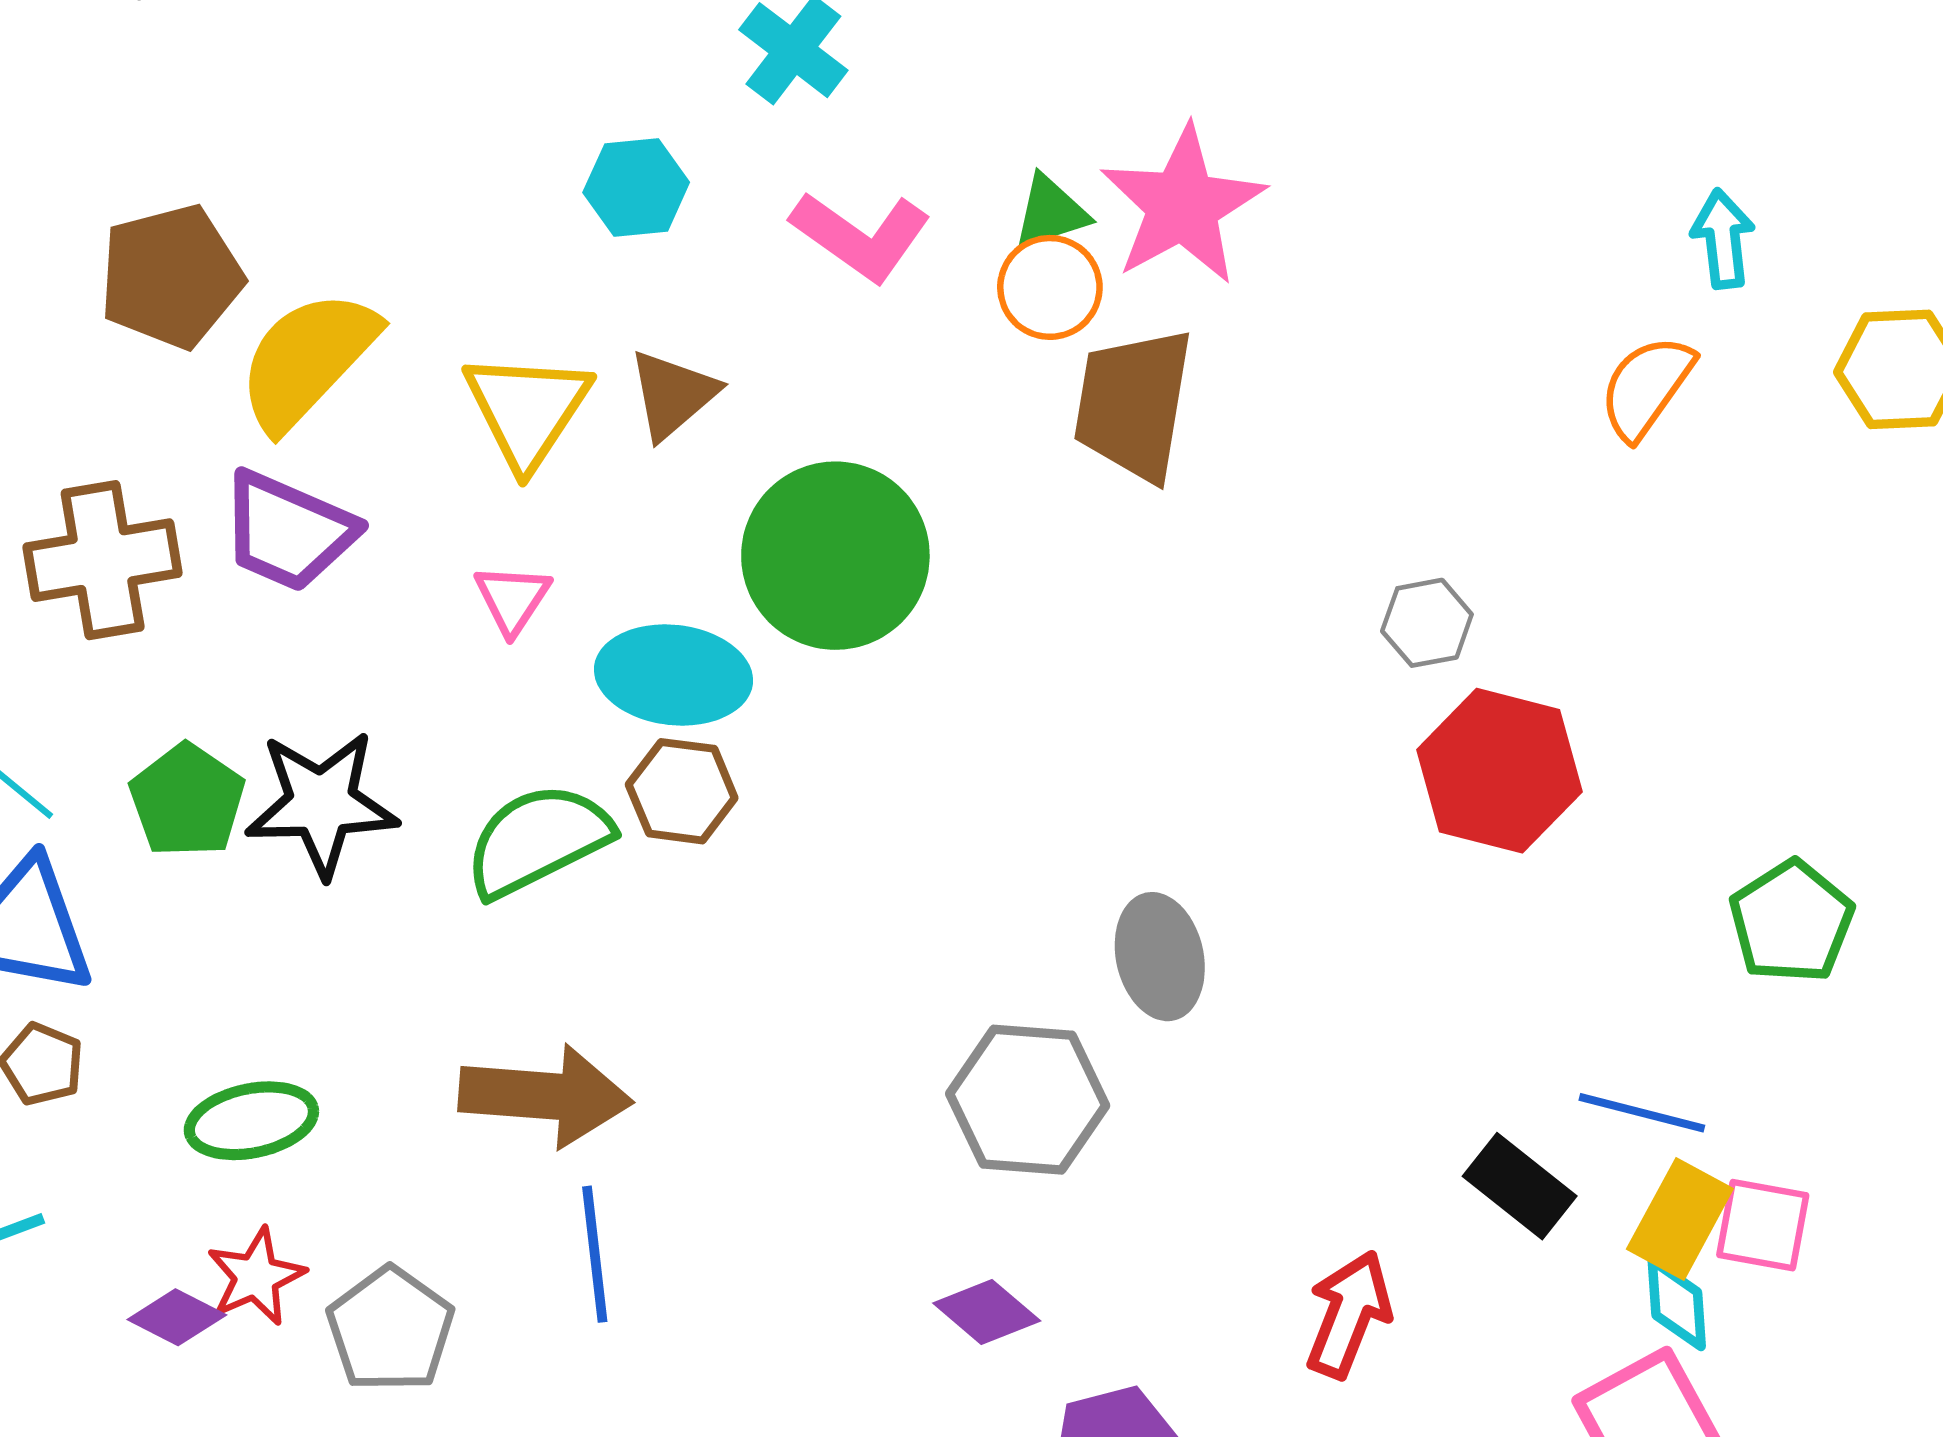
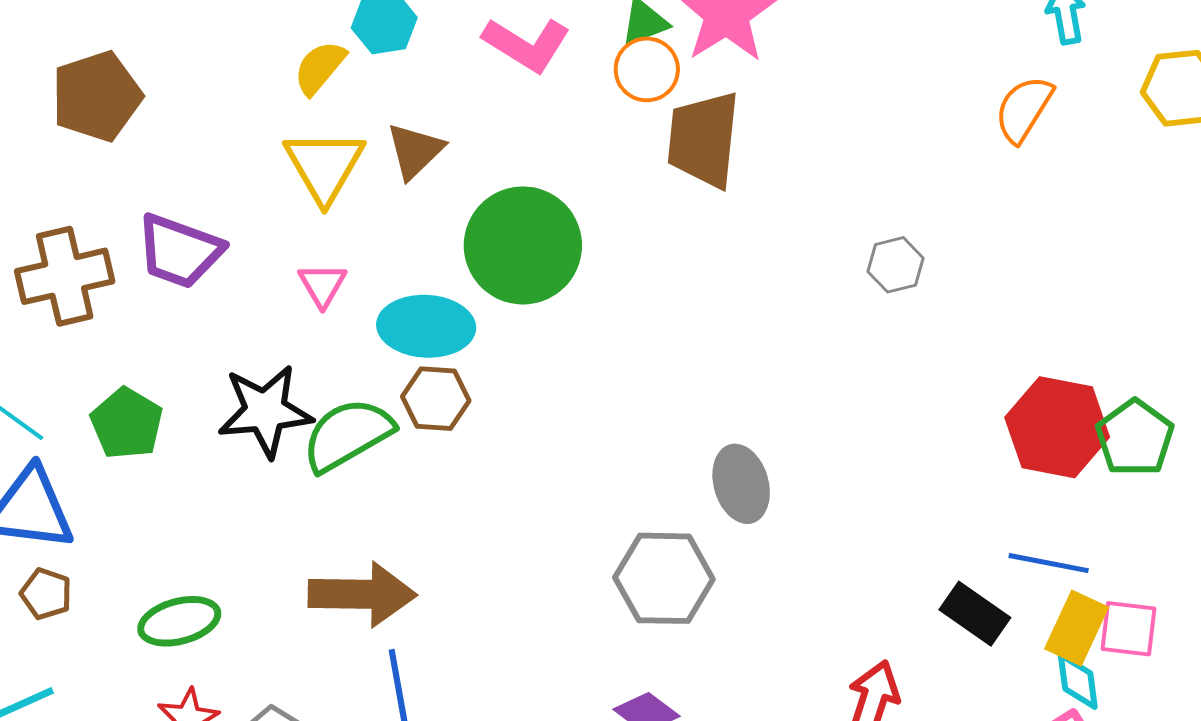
yellow semicircle: (307, 360) -> (320, 68), moved, size x0.6
red hexagon: (1500, 771) -> (1057, 427), moved
black star: (322, 804) -> (265, 411), moved

